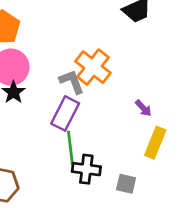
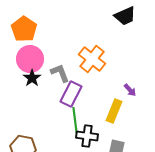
gray L-shape: (72, 82) -> (60, 73), moved
yellow rectangle: (155, 143) -> (114, 111), moved

